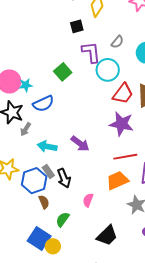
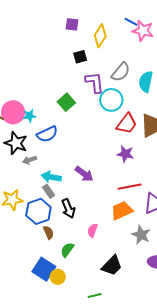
gray semicircle: (117, 42) -> (121, 72), size x1.5
purple star: (121, 124) -> (125, 154), size x0.7
gray arrow: (26, 129) -> (30, 160), turned 40
gray rectangle: (48, 171) -> (49, 191), moved

